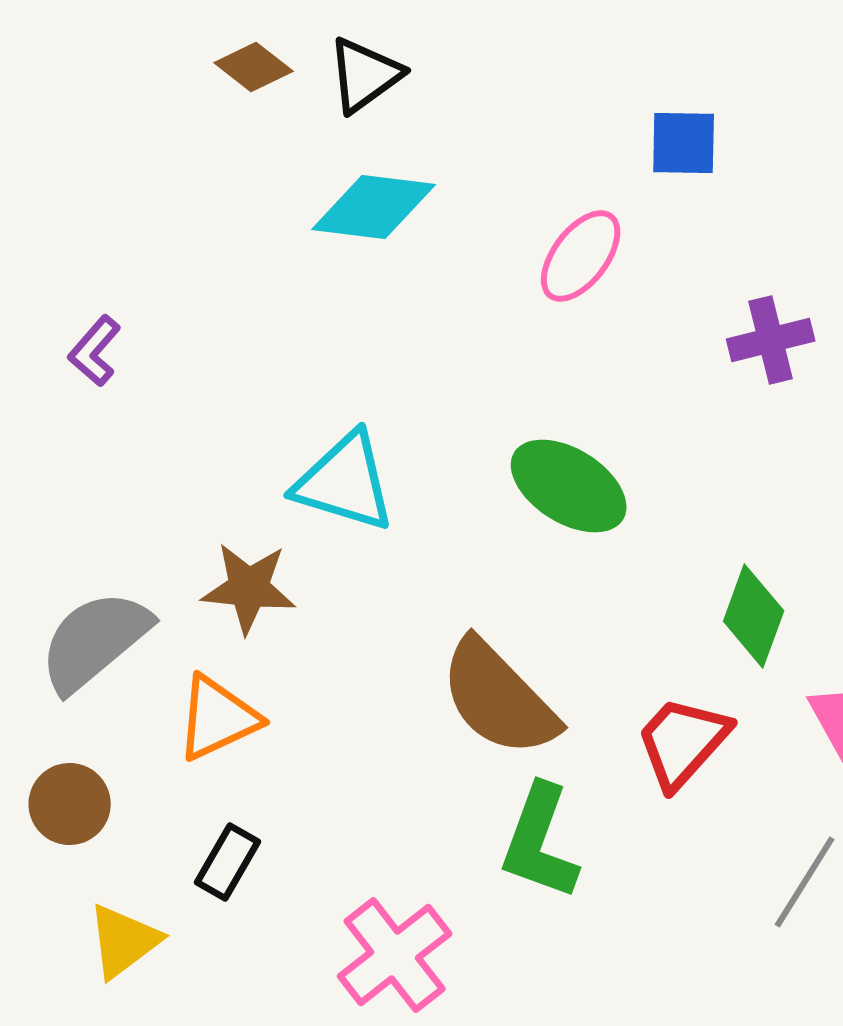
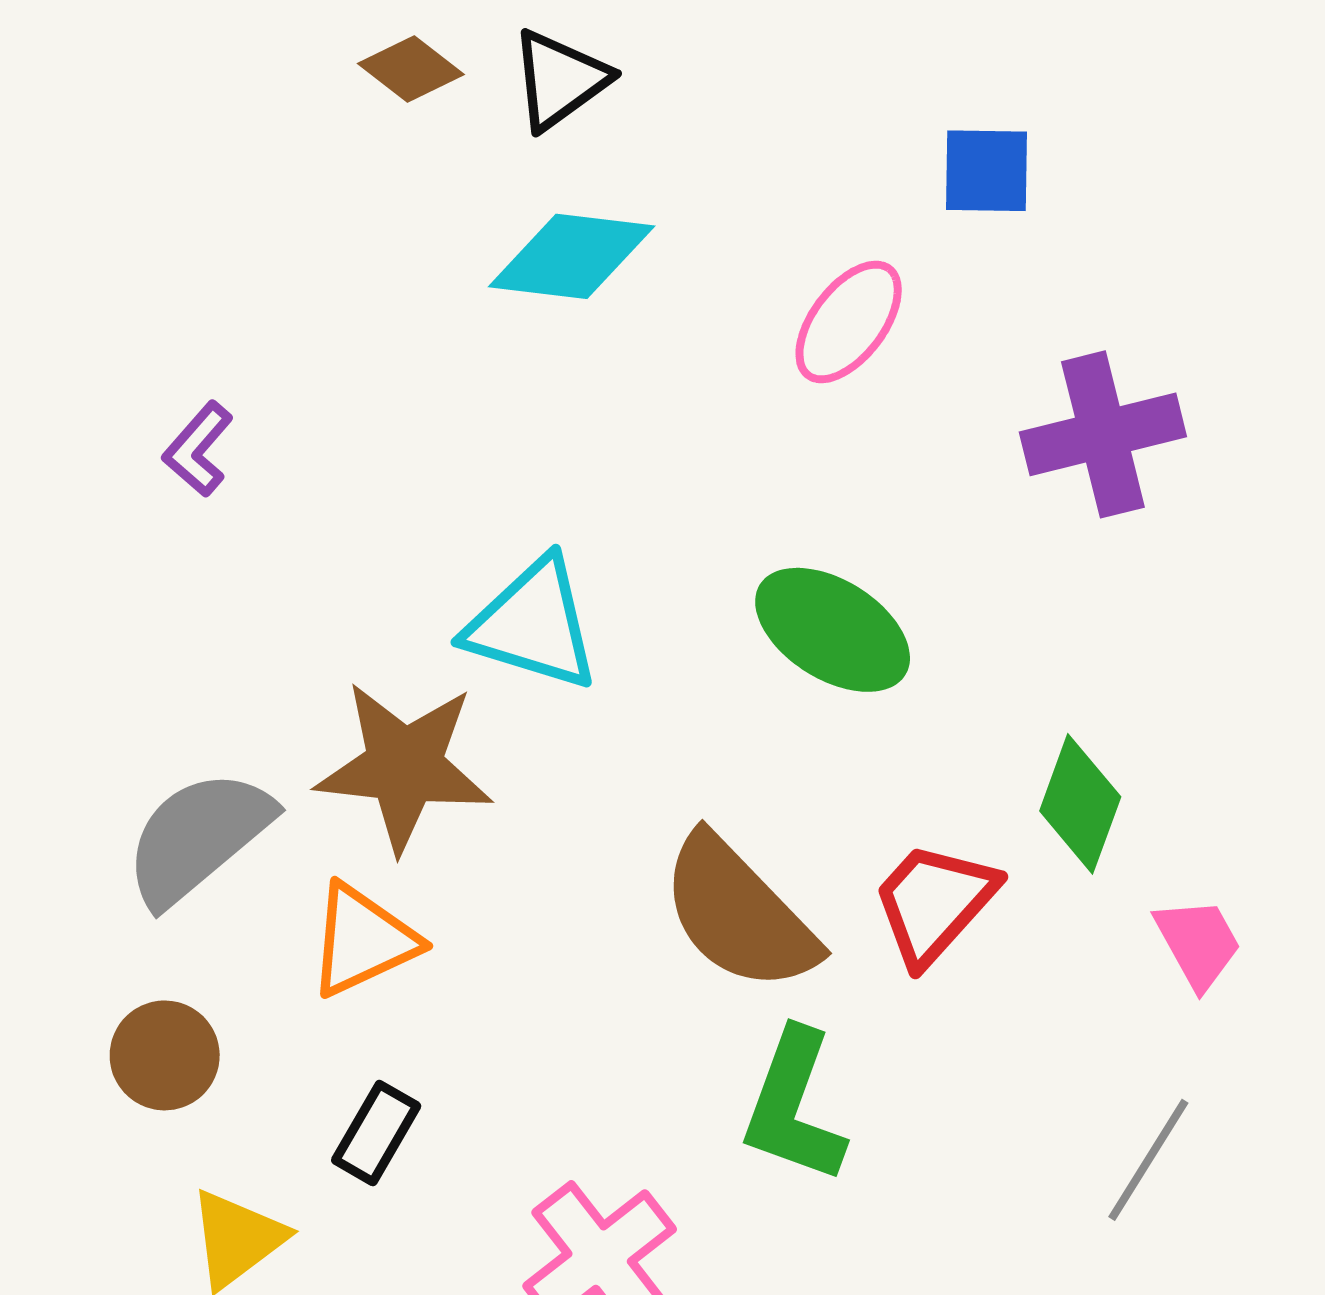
purple cross: (771, 340) -> (1103, 434), size x1.4
brown star: (249, 588) -> (404, 766), size x1.4
red trapezoid: (683, 742) -> (934, 903), moved

